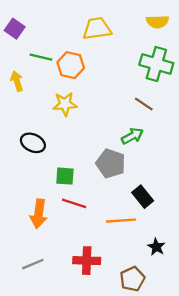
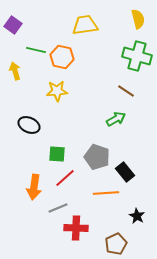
yellow semicircle: (158, 22) -> (138, 19), turned -102
gray pentagon: (111, 163) -> (97, 157), moved
red line: (74, 203) -> (65, 178), turned -60
gray line: (33, 264) -> (58, 208), moved

